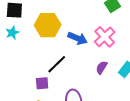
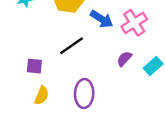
purple square: (42, 83) -> (34, 66), moved

